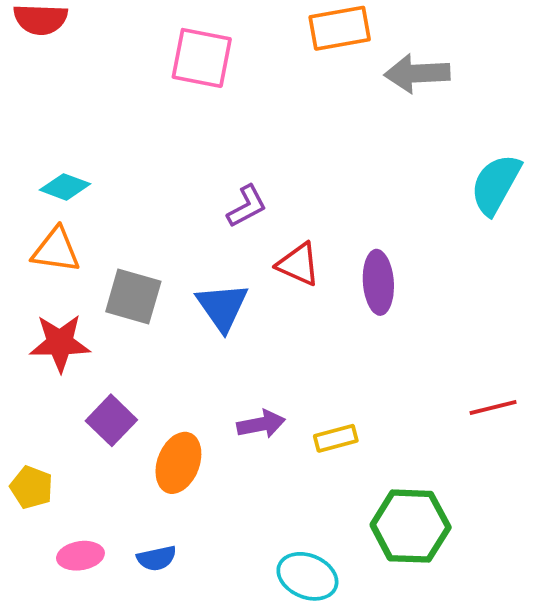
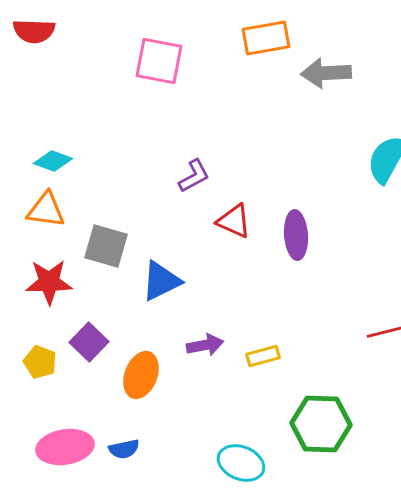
blue triangle: (222, 307) -> (161, 281), moved, turned 39
yellow pentagon: (31, 487) -> (40, 362), moved
pink ellipse: (80, 556) -> (65, 447), size x1.6

